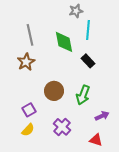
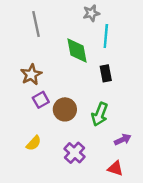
gray line: (30, 35) -> (36, 24), moved
black rectangle: (88, 61) -> (106, 73), turned 32
purple square: (29, 110) -> (41, 100), moved
yellow semicircle: (28, 130) -> (34, 143), moved

